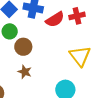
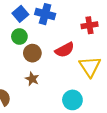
red semicircle: (55, 19) -> (65, 50), moved

